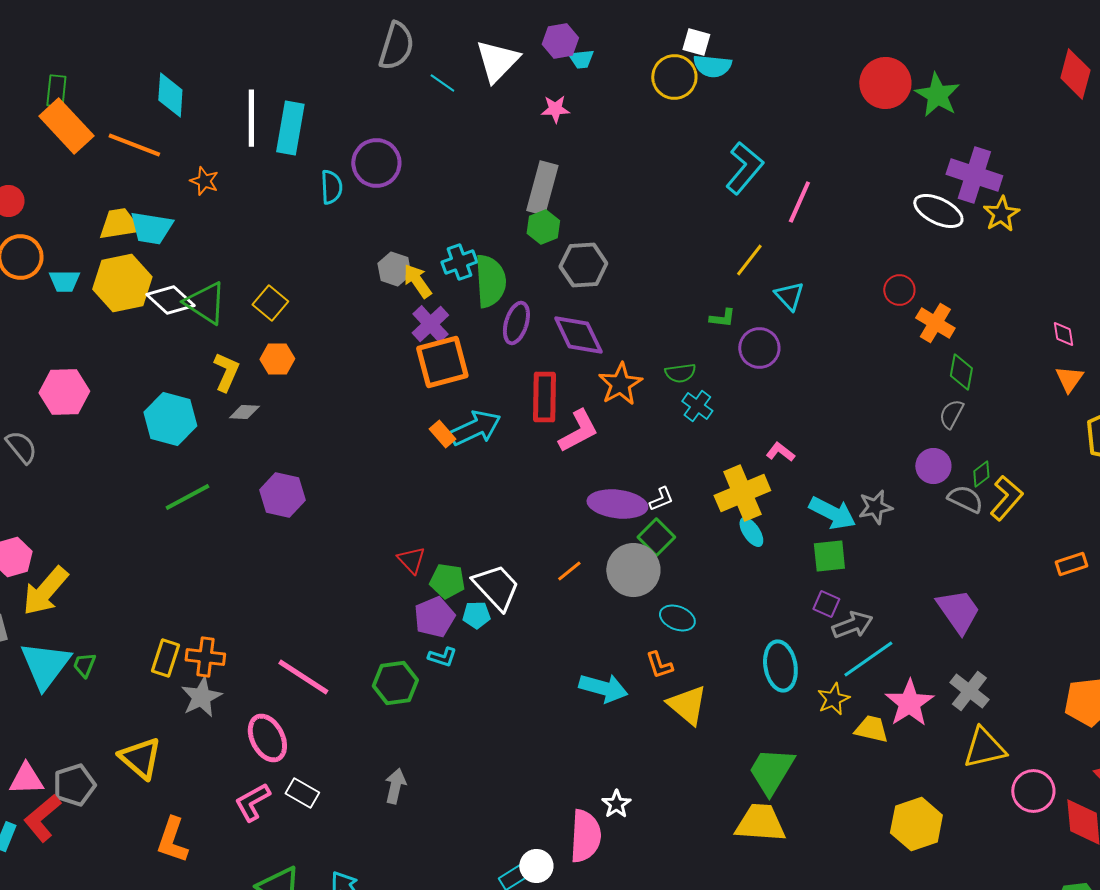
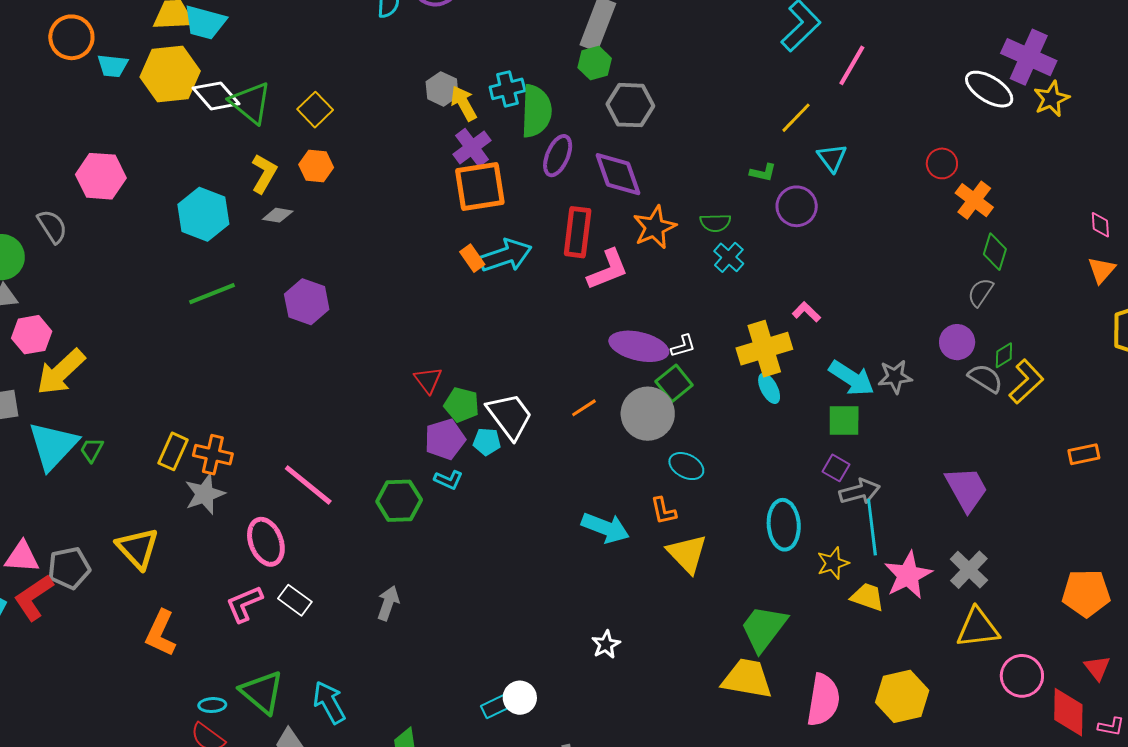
cyan line: (868, 659) -> (872, 527), turned -68
pink semicircle: (585, 836) -> (823, 700), moved

